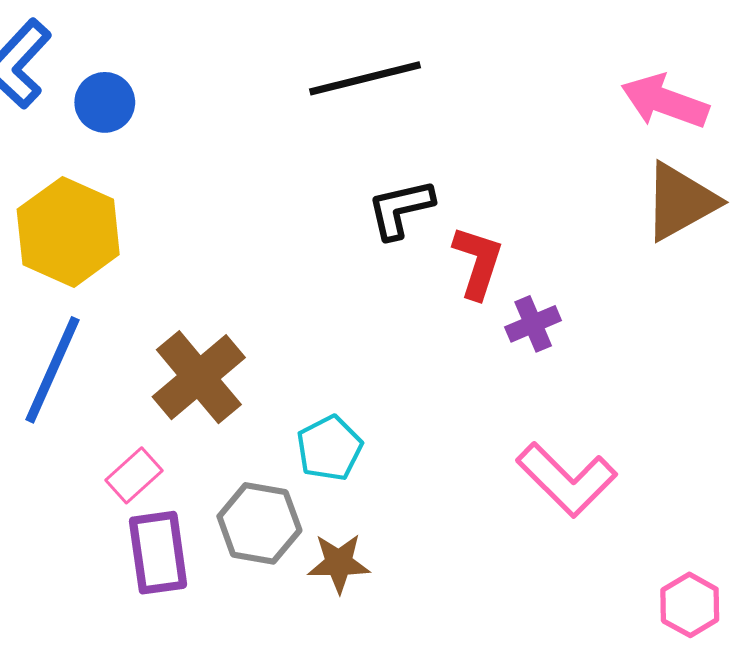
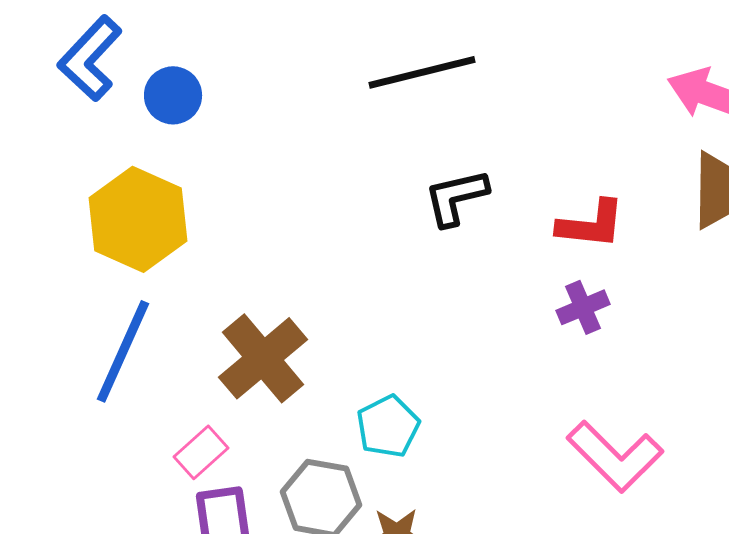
red L-shape: (478, 262) -> (591, 224), moved, turned 78

